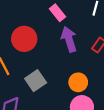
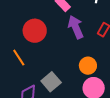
gray square: (36, 81) -> (51, 82), moved

